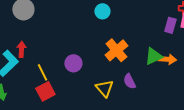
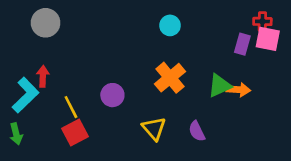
cyan circle: (102, 11) -> (170, 25), moved
purple semicircle: (129, 81) -> (197, 131), moved

